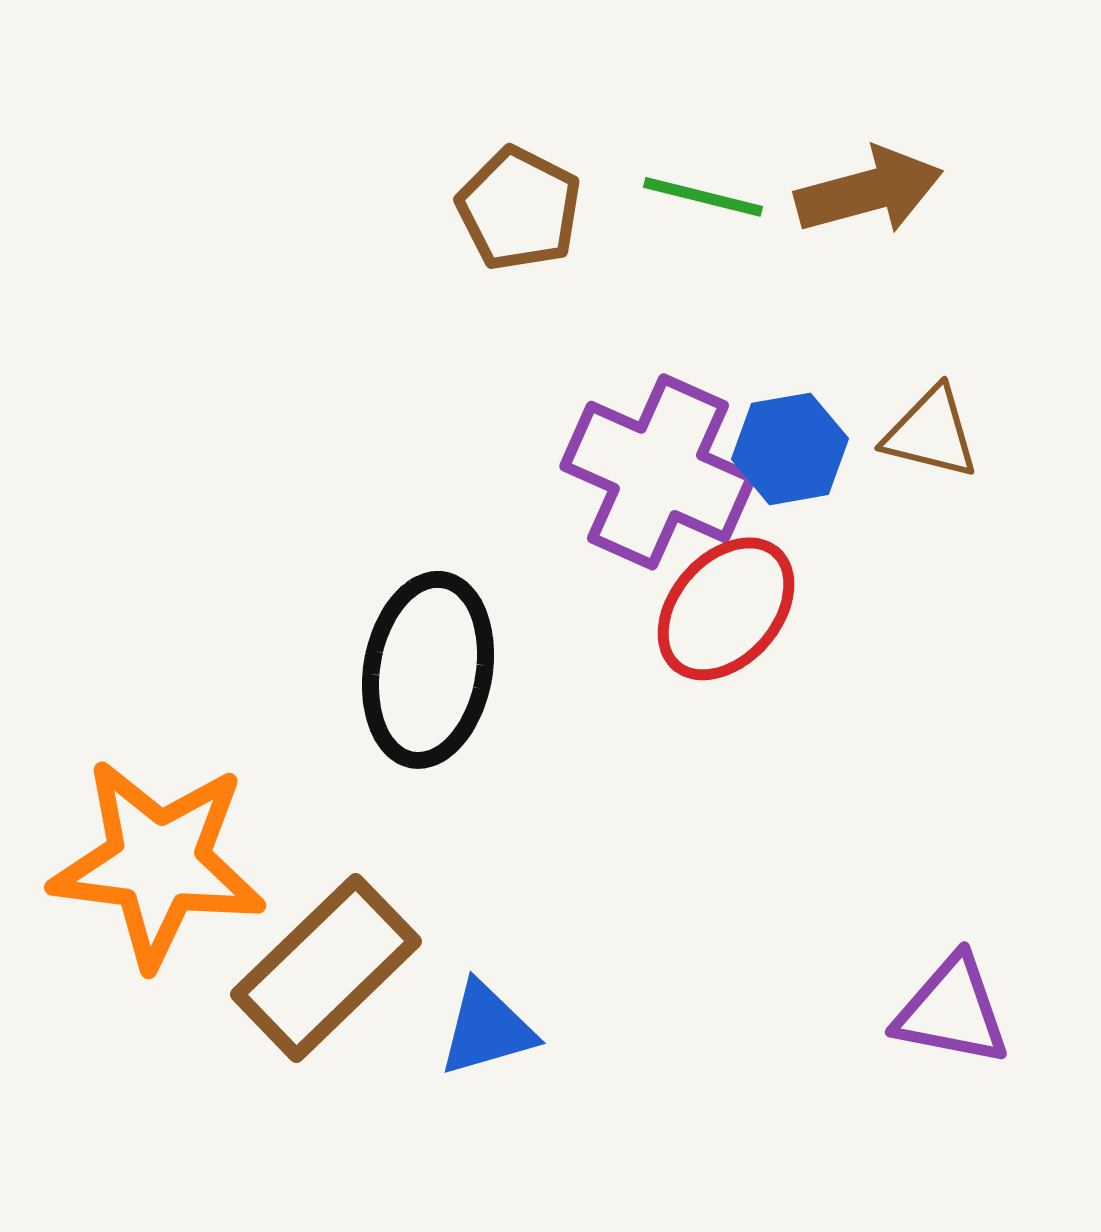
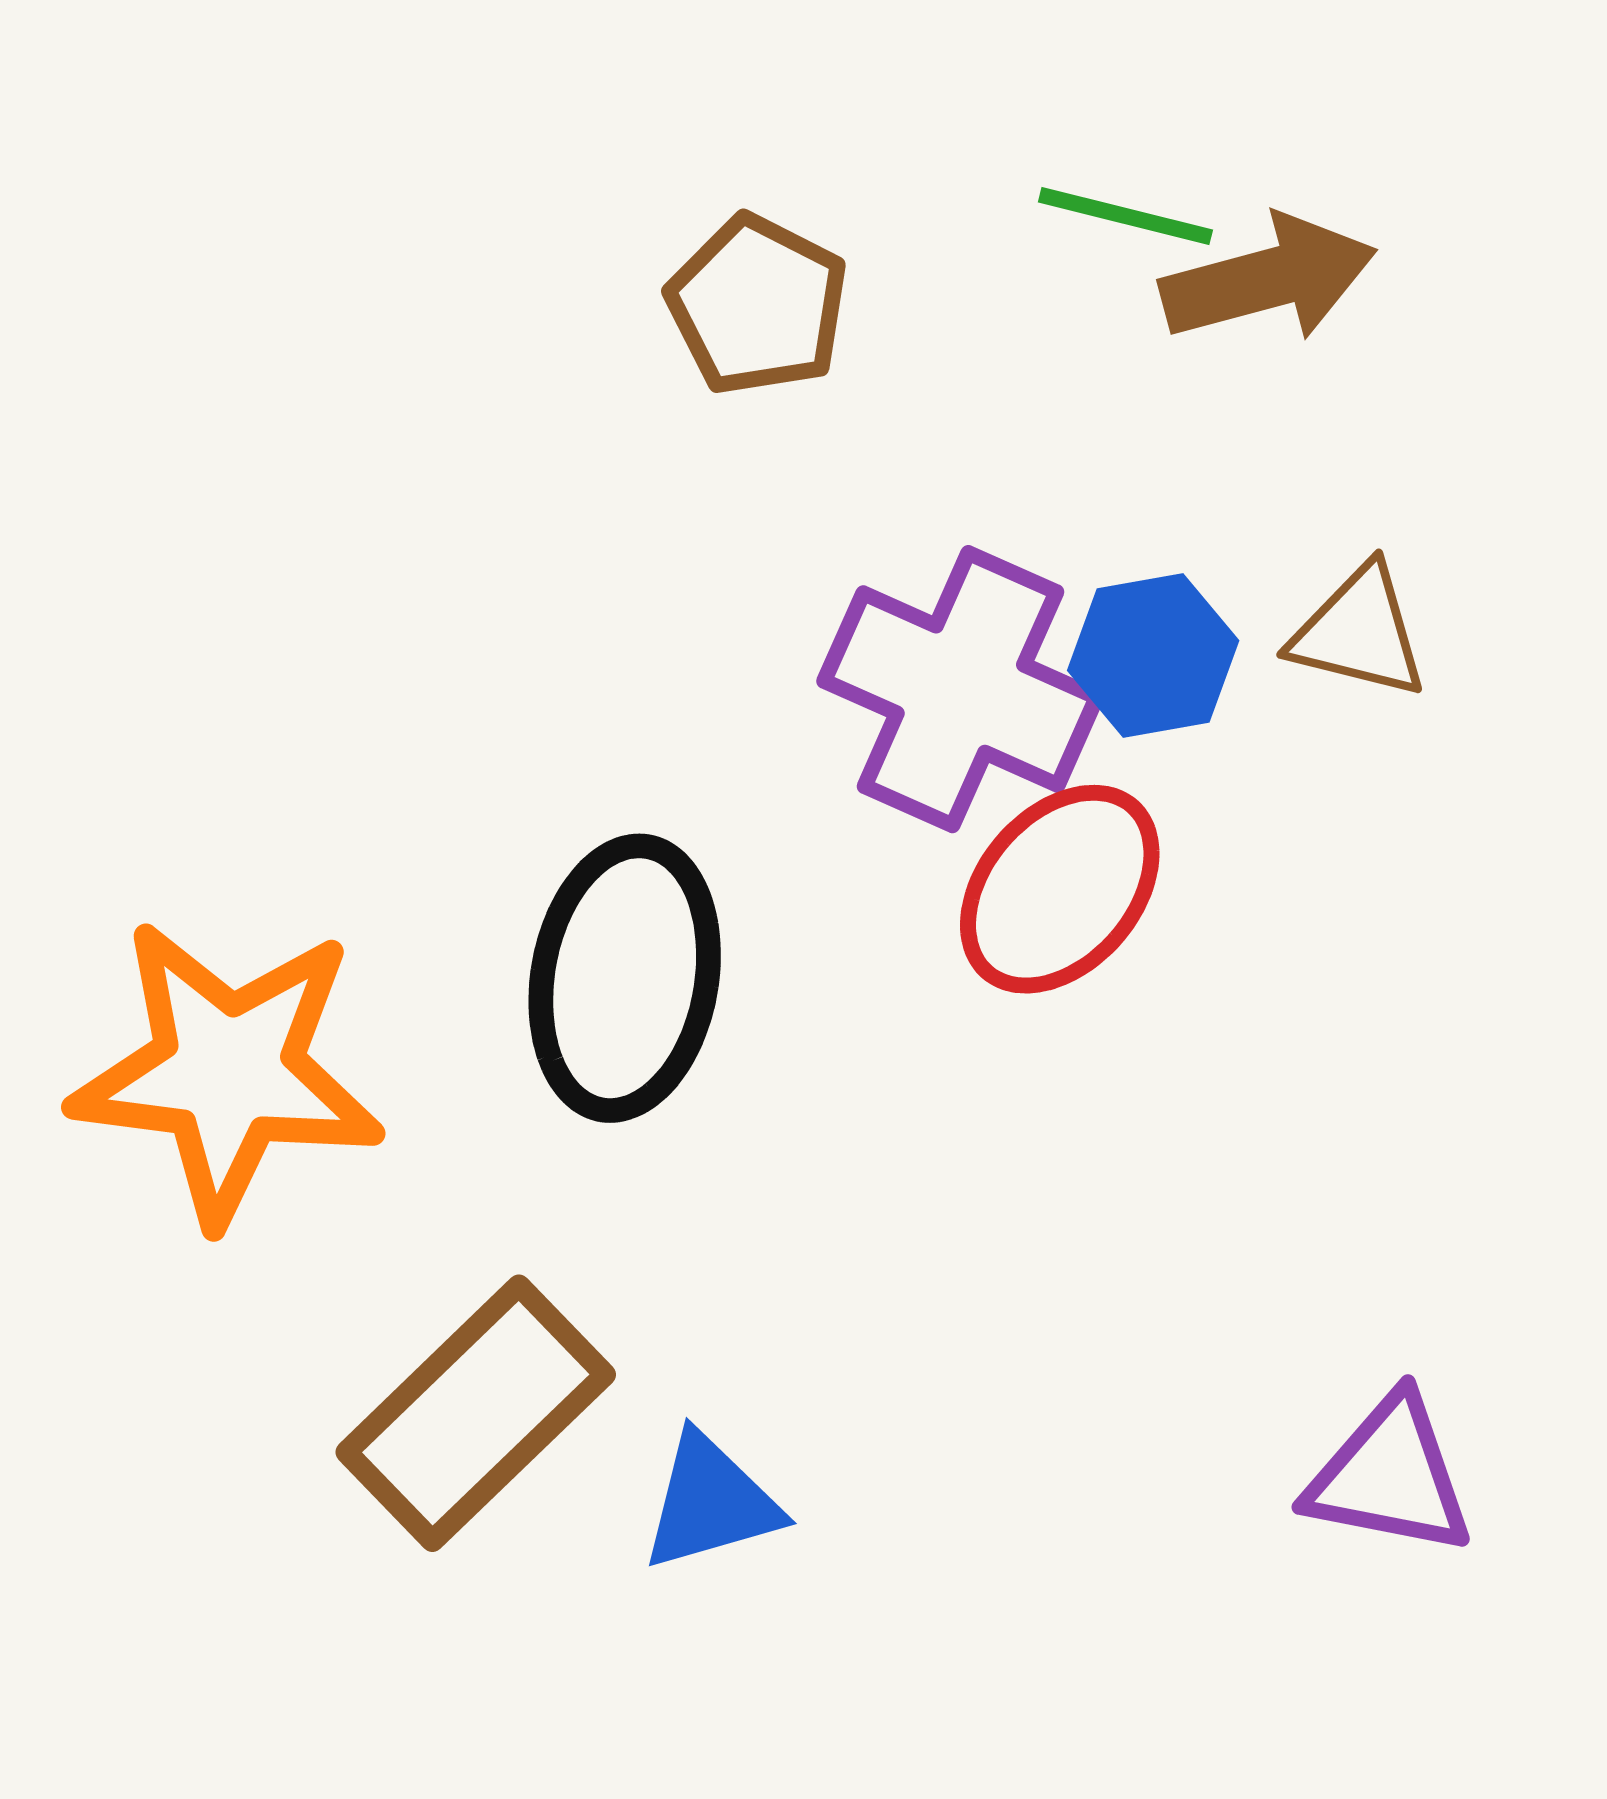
green line: (703, 197) -> (1125, 216), moved
orange star: (158, 863) -> (228, 1072), moved

